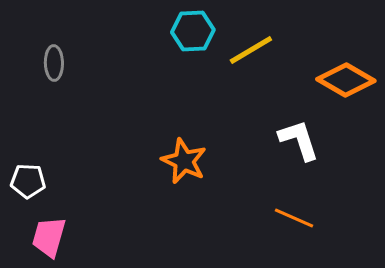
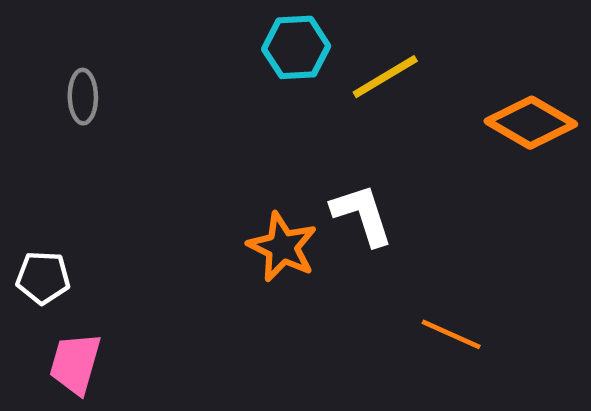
white L-shape: (299, 140) -> (362, 215), moved

